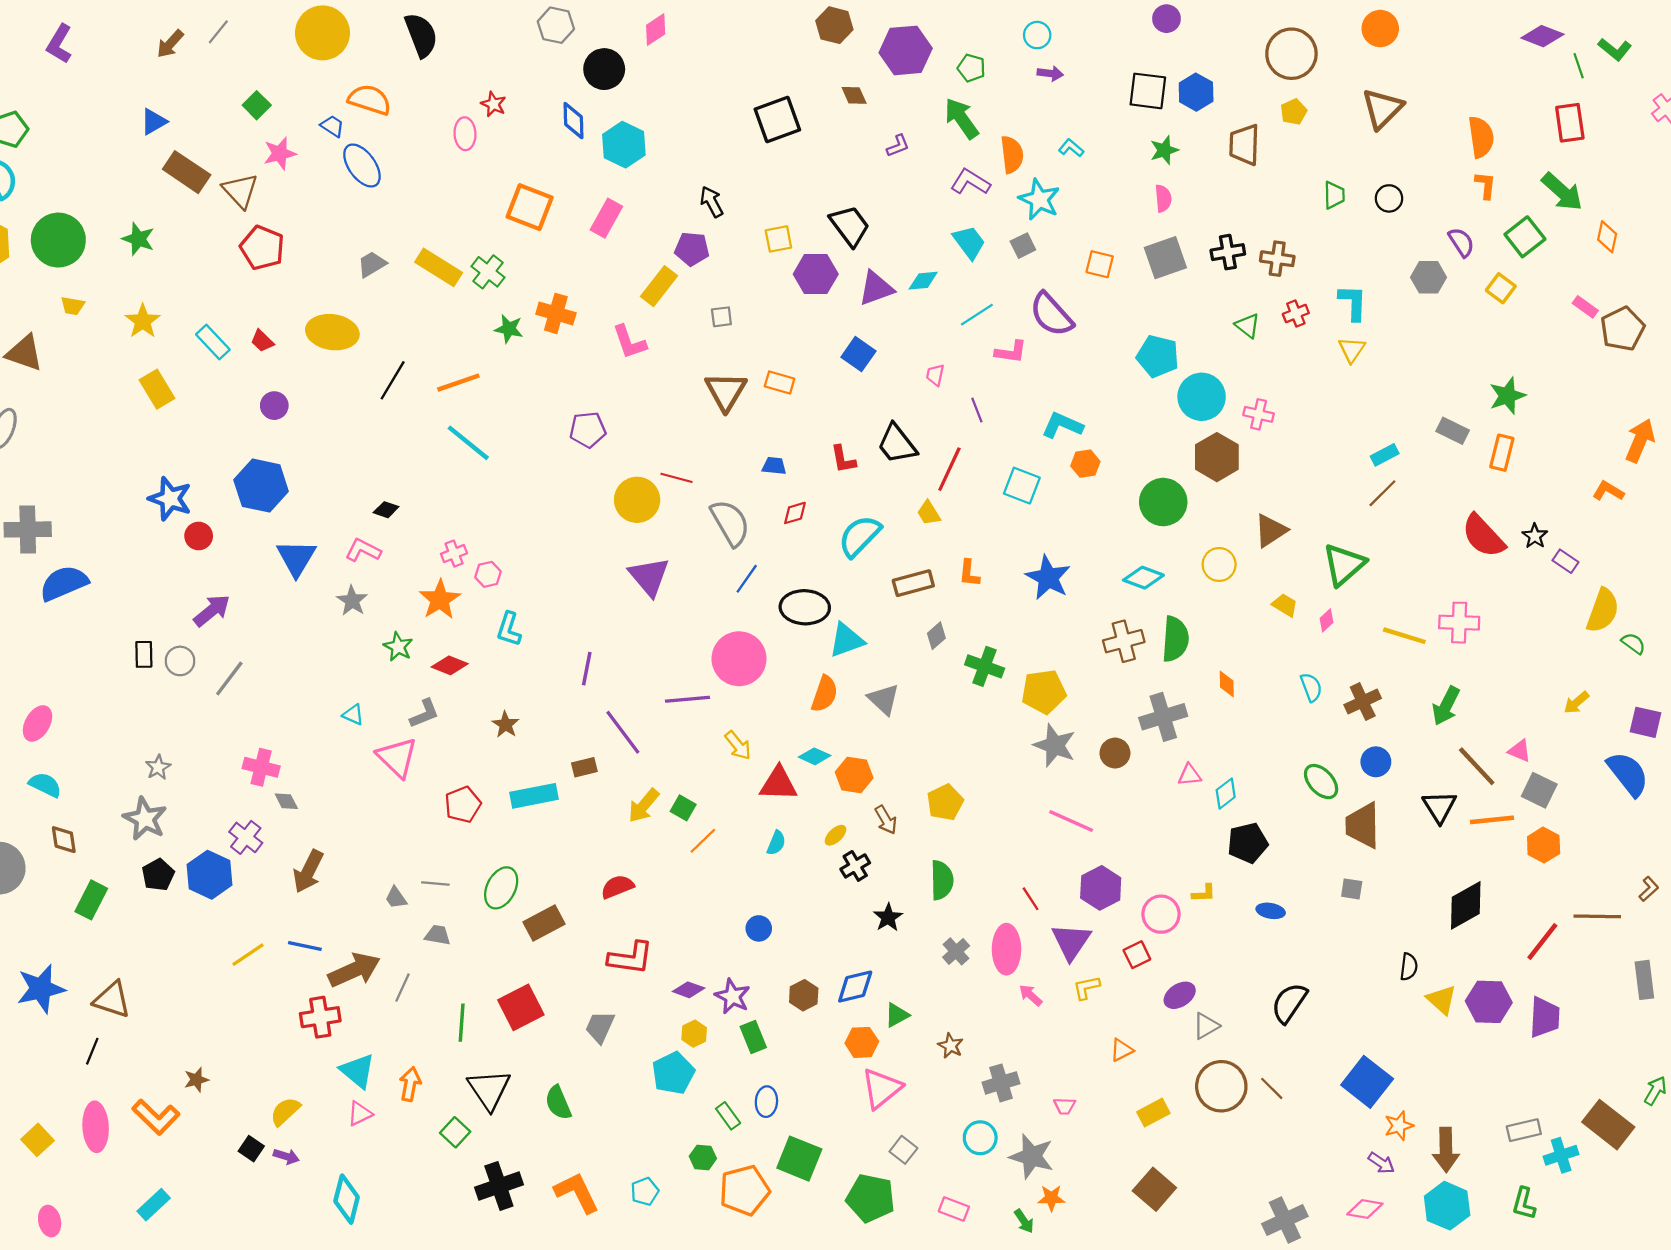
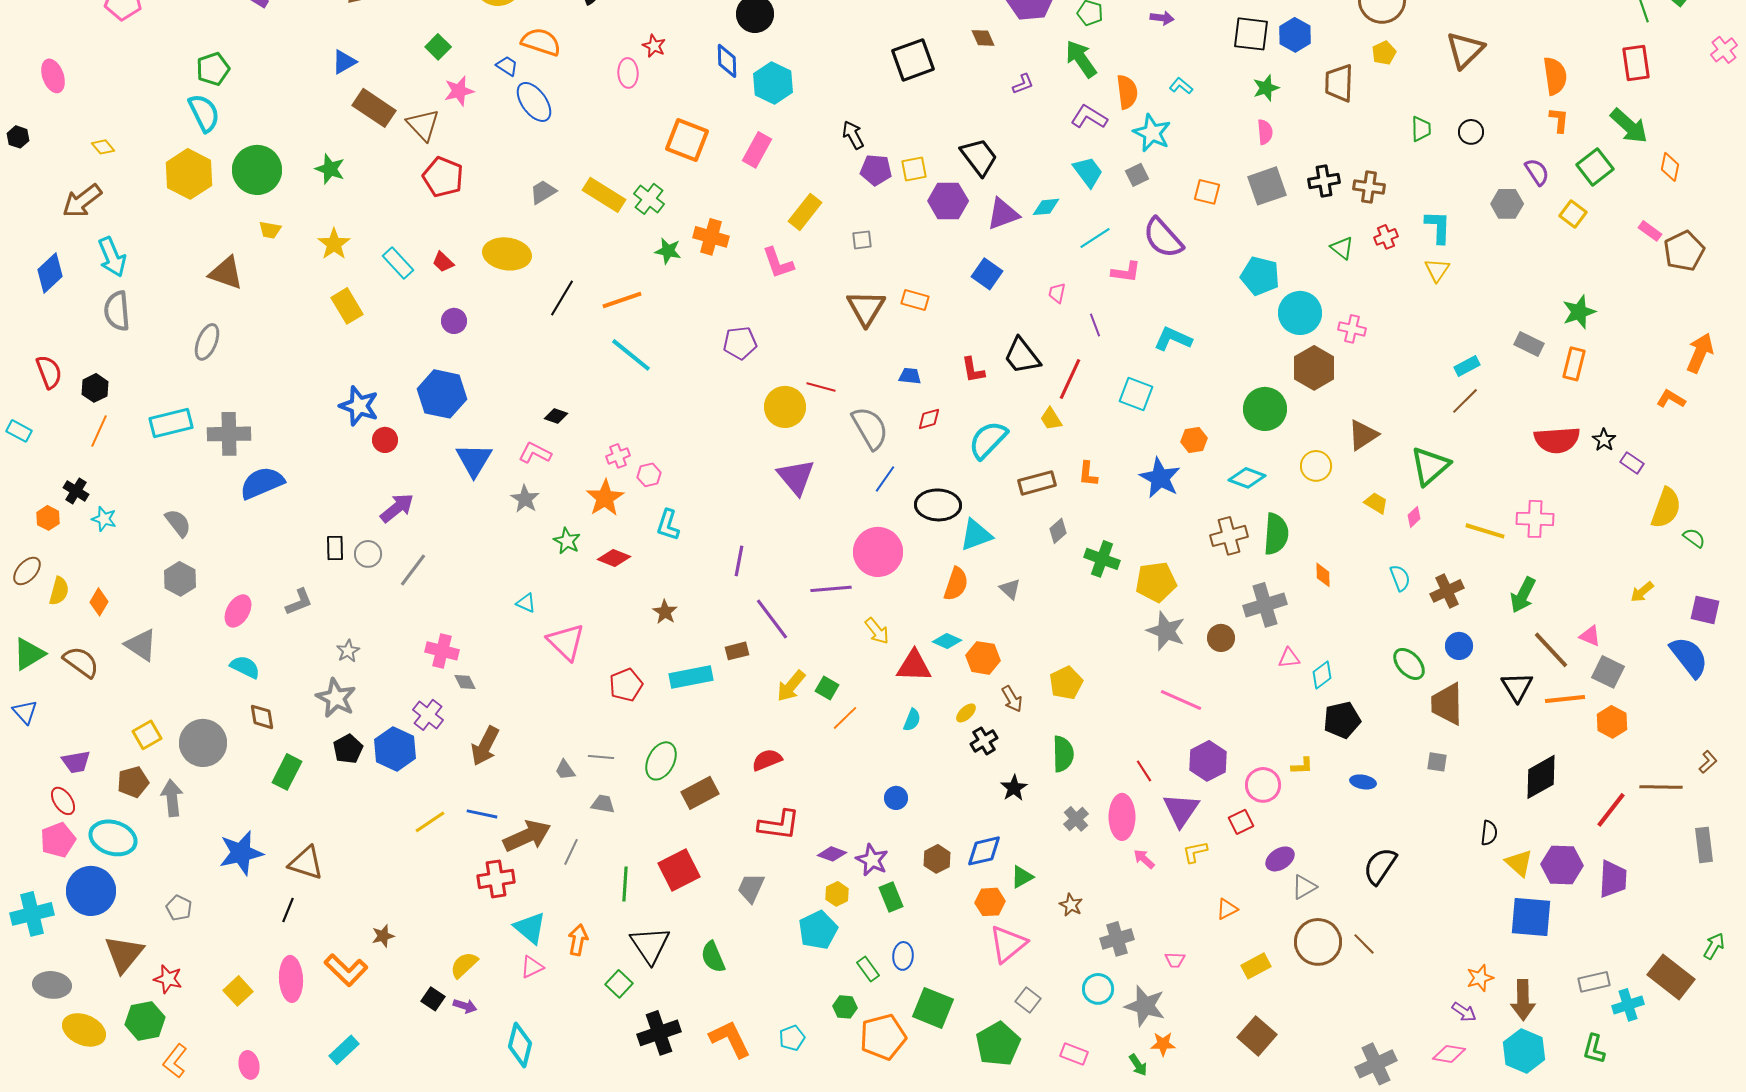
purple pentagon: (692, 249) -> (876, 170), moved
orange hexagon: (1085, 464) -> (1194, 440), moved
red semicircle: (1483, 536) -> (1557, 440), turned -51
gray triangle: (884, 699) -> (1010, 589), size x0.7
gray L-shape: (424, 714) -> (299, 602), moved
blue square: (1367, 1082) -> (1531, 917), moved, turned -33
green pentagon: (871, 1198) -> (998, 1044), turned 30

